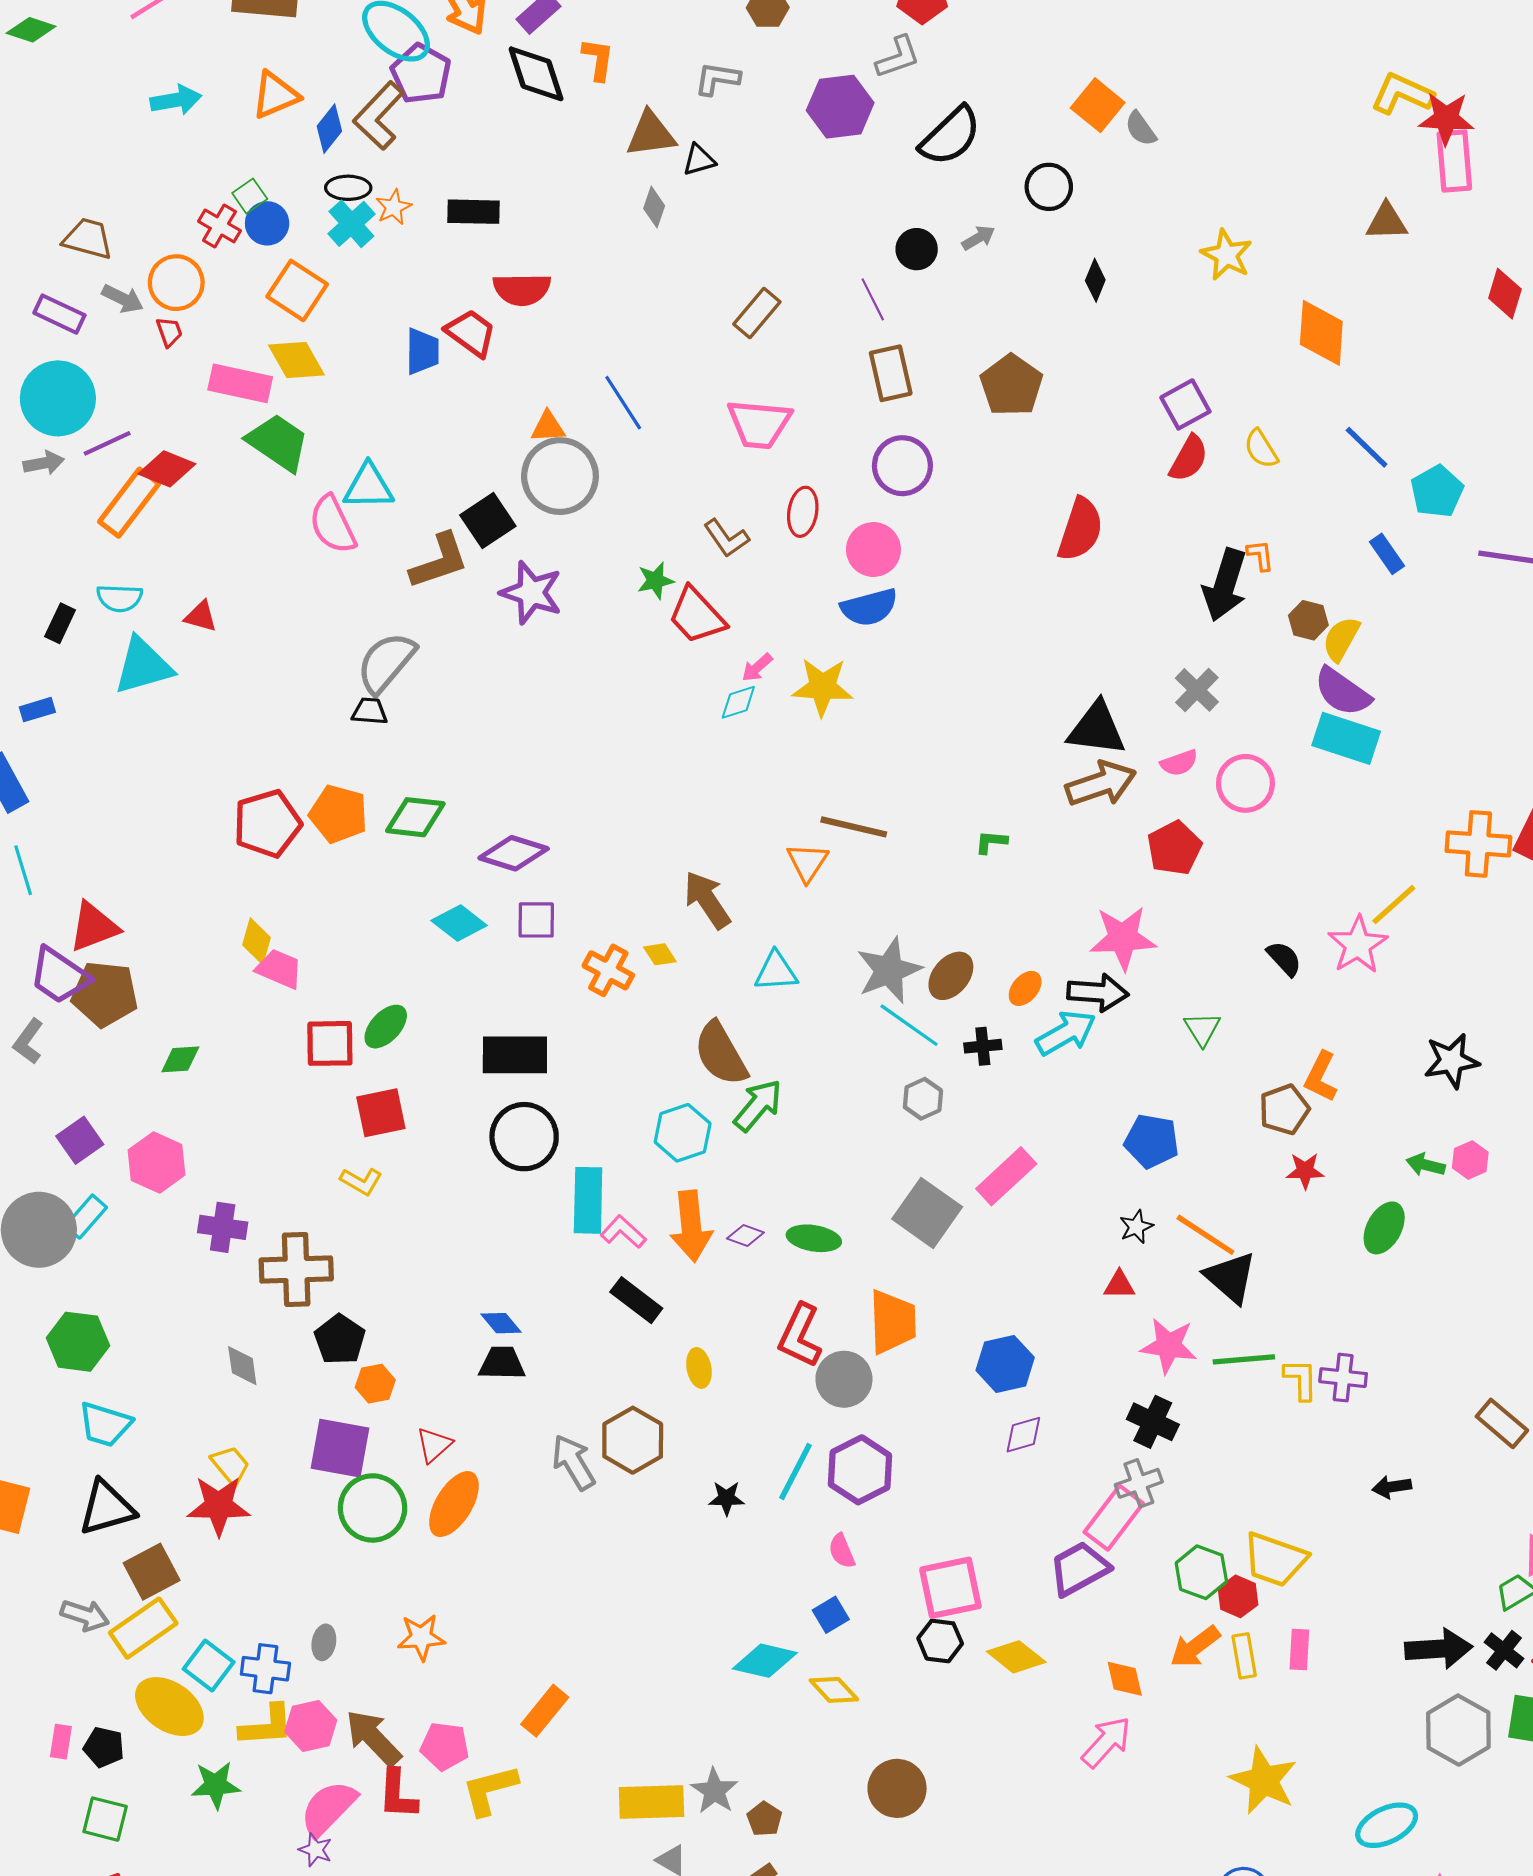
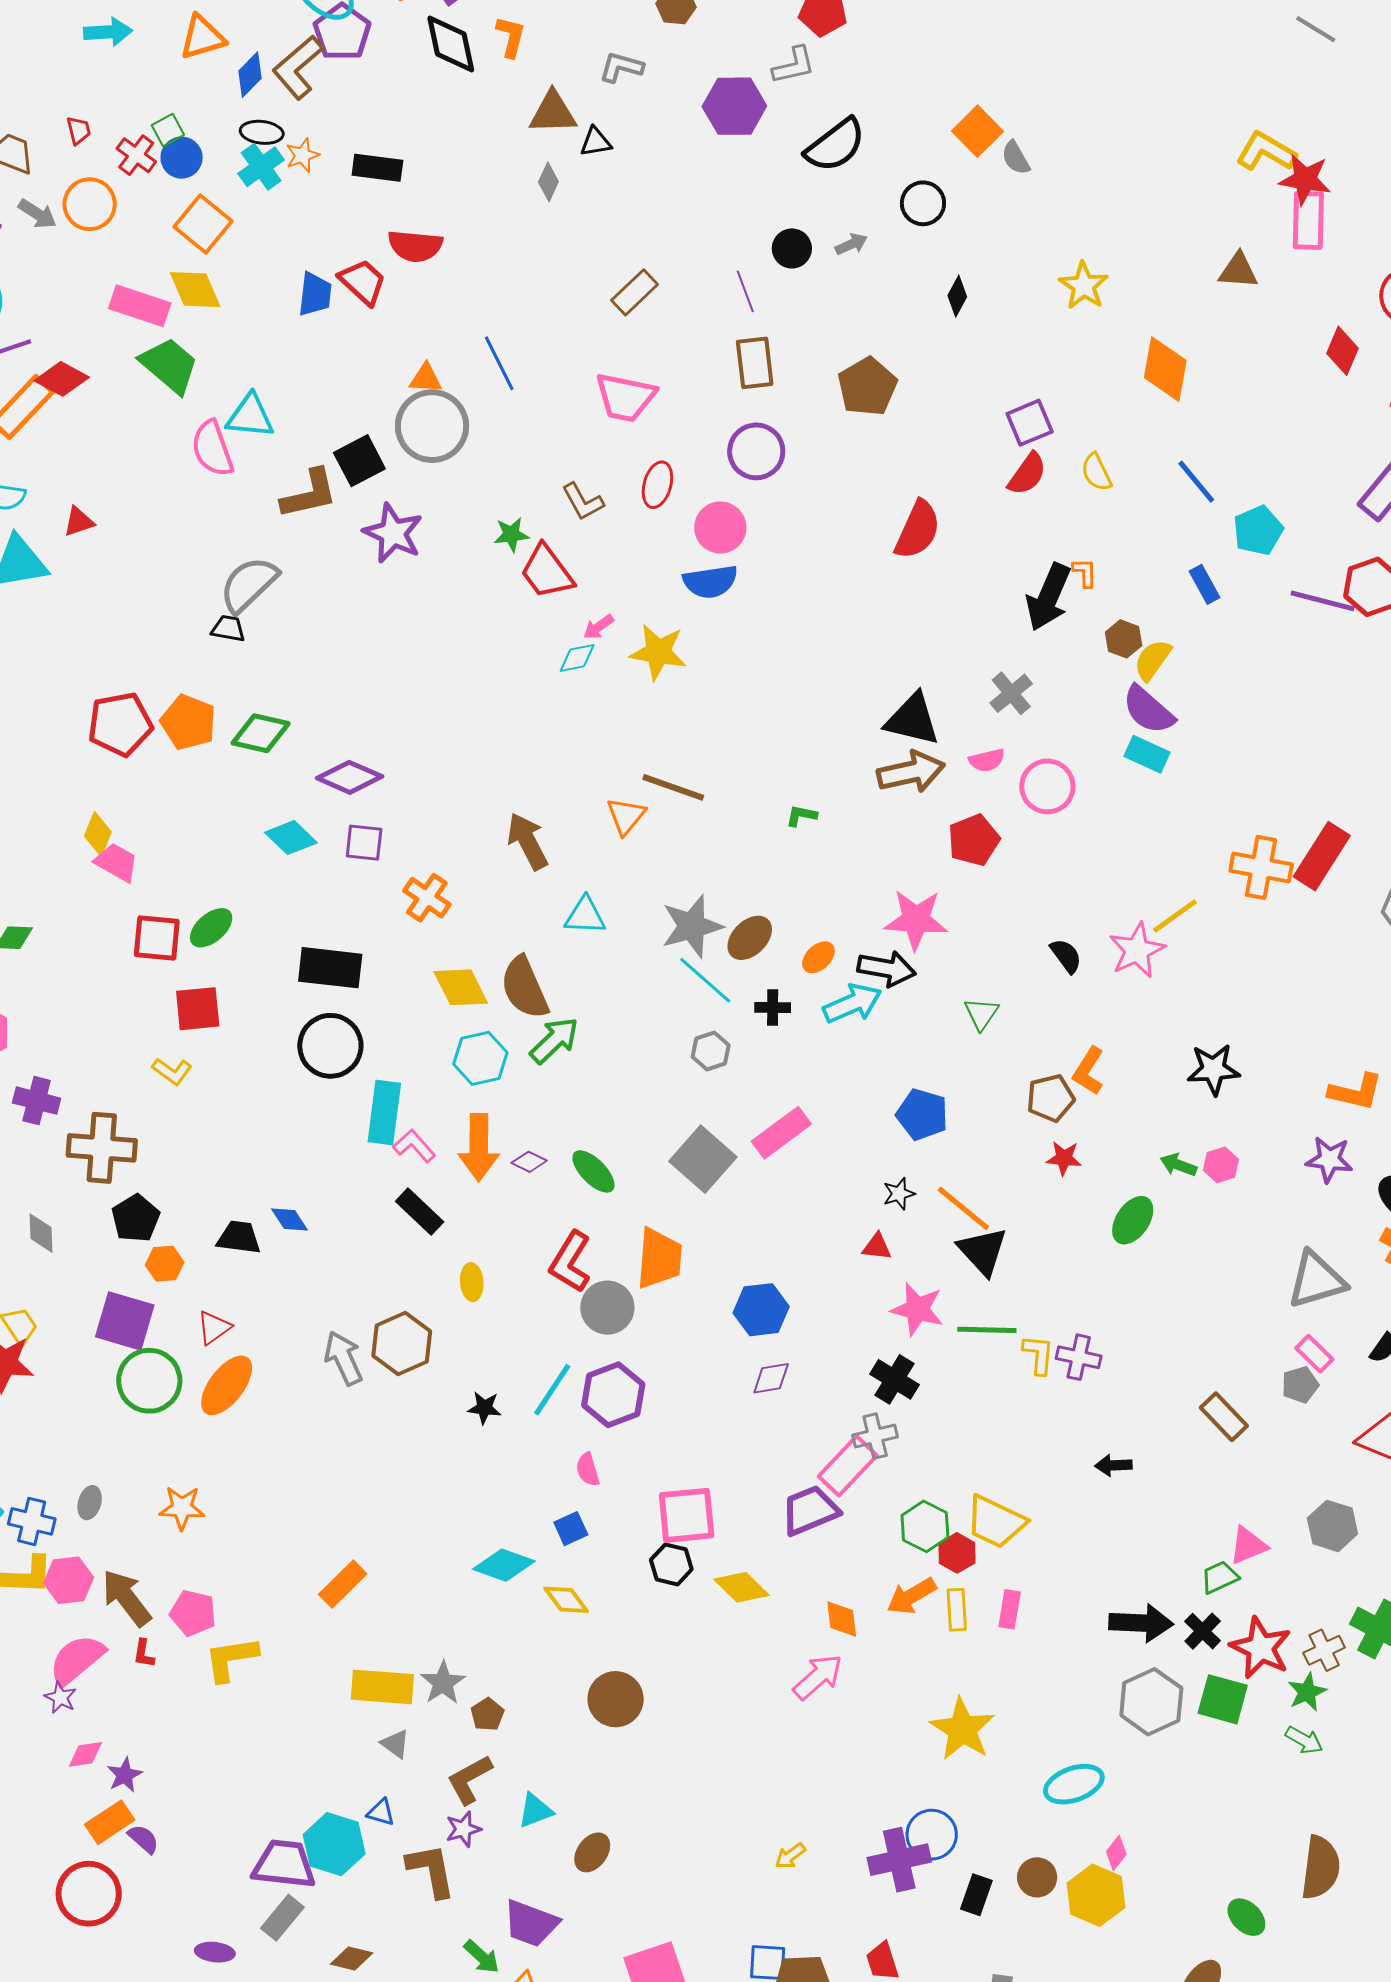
red trapezoid: (169, 332) -> (79, 130), moved
red triangle: (201, 616) -> (79, 522), turned -40
cyan rectangle: (1346, 738) -> (1147, 754), size x0.7
yellow diamond: (660, 954) -> (461, 987), moved, size x1.8
green ellipse: (814, 1238) -> (593, 1171), turned 30
black trapezoid: (502, 1363) -> (239, 1237), moved
orange rectangle: (545, 1711) -> (343, 1584), moved
red L-shape: (398, 1794) -> (144, 1653), size x0.6

